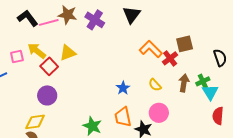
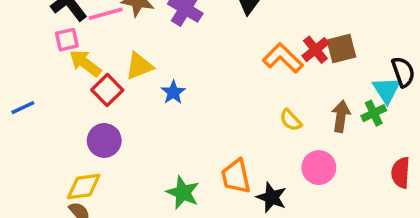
pink square: (17, 56) -> (67, 40), moved
red cross: (170, 58) -> (315, 50), moved
blue star: (123, 88) -> (173, 92), moved
cyan triangle: (210, 92) -> (387, 90), moved
pink circle: (159, 113) -> (319, 168), moved

